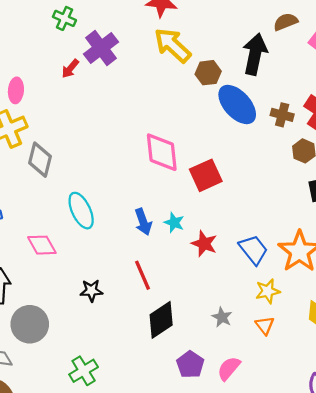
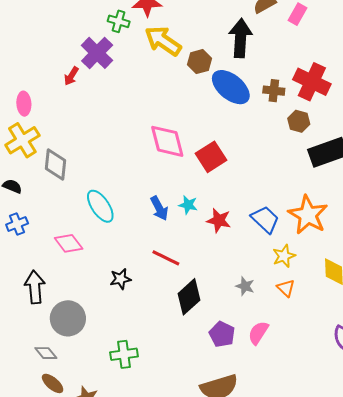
green cross: (64, 18) -> (119, 21), moved
red line: (143, 275) -> (166, 258), turned -32
green cross: (84, 371) -> (124, 354), turned 32

